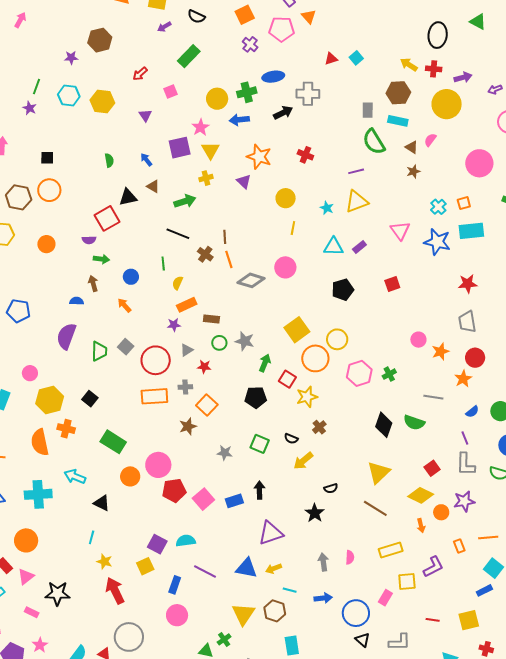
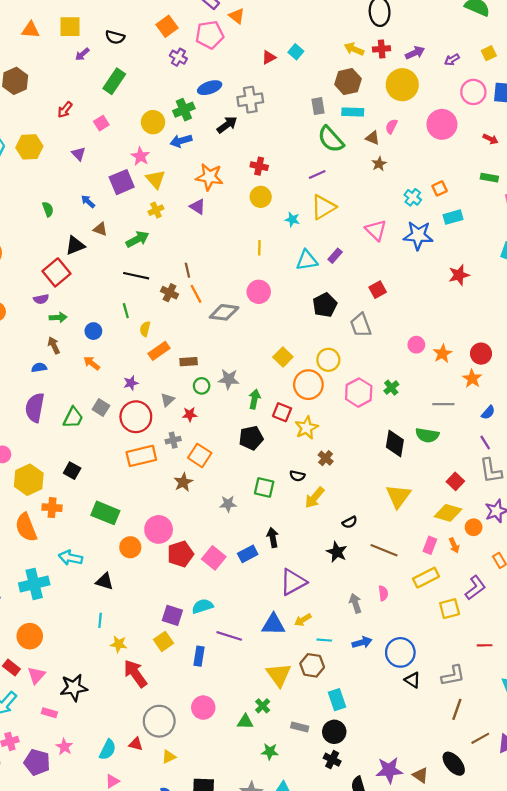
pink circle: (479, 163) -> (442, 124), moved
yellow circle: (286, 198) -> (261, 197), moved
cyan rectangle: (471, 231) -> (453, 217), size x0.7
gray trapezoid: (467, 322) -> (361, 325), moved
purple star: (174, 325) -> (131, 383), moved
yellow square: (297, 330) -> (283, 357), size x0.7
green trapezoid: (99, 351) -> (73, 418), turned 35
brown line: (375, 508) -> (384, 550), moved
pink rectangle: (385, 598) -> (430, 545), moved
pink circle: (177, 615) -> (203, 708), moved

